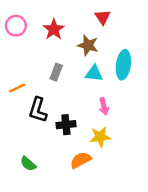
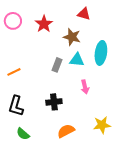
red triangle: (103, 17) -> (84, 14), turned -40
gray rectangle: (56, 72) -> (57, 65), moved
black L-shape: (38, 110) -> (16, 106), moved
yellow star: (100, 137) -> (102, 125), moved

